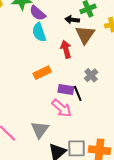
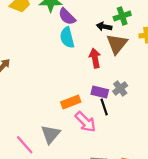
orange rectangle: (42, 73) -> (71, 102), moved
purple rectangle: (66, 89) -> (100, 92), moved
gray triangle: (40, 130) -> (50, 134), moved

